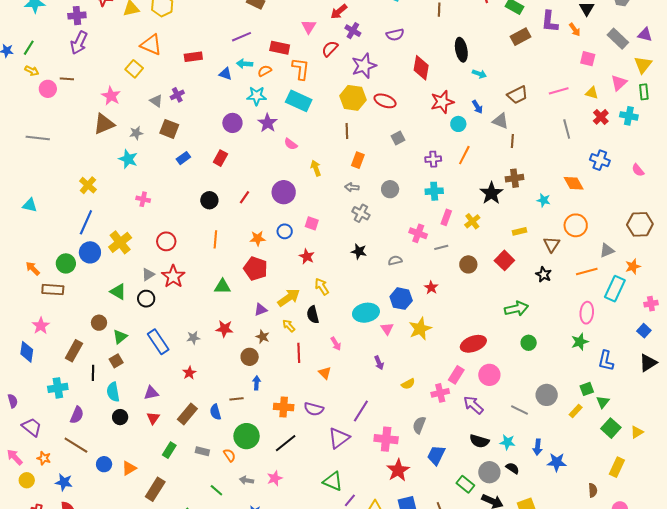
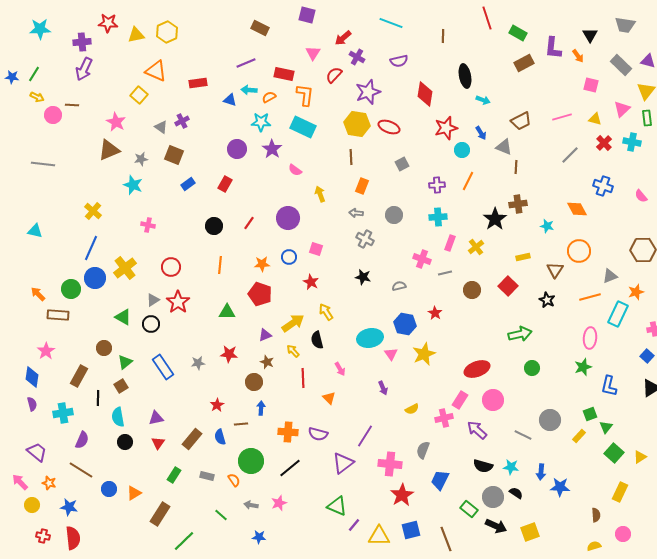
gray line: (567, 129) -> (570, 155), turned 60
red star: (189, 373) -> (217, 405), moved
purple semicircle: (13, 401) -> (32, 404), moved

